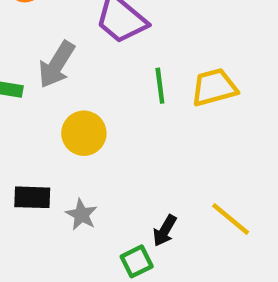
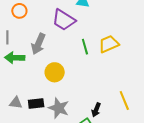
gray star: (81, 215) -> (59, 108), size x1.5
yellow line: (231, 219) -> (124, 101), turned 36

